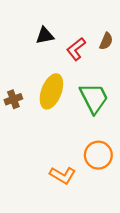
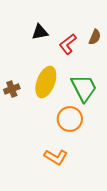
orange circle: (98, 155) -> (70, 119), moved

